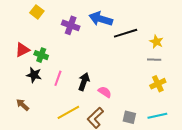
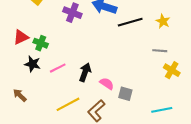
yellow star: (156, 42) -> (163, 21), moved
pink line: (58, 78) -> (58, 68), turned 42
yellow cross: (158, 84) -> (172, 70), moved, turned -35
gray square: (129, 117) -> (125, 94), moved

